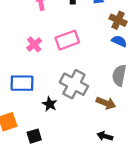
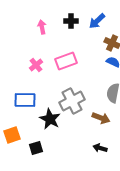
gray cross: (74, 84) -> (72, 101), turned 35
black star: (50, 104) -> (50, 119), size x1.5

